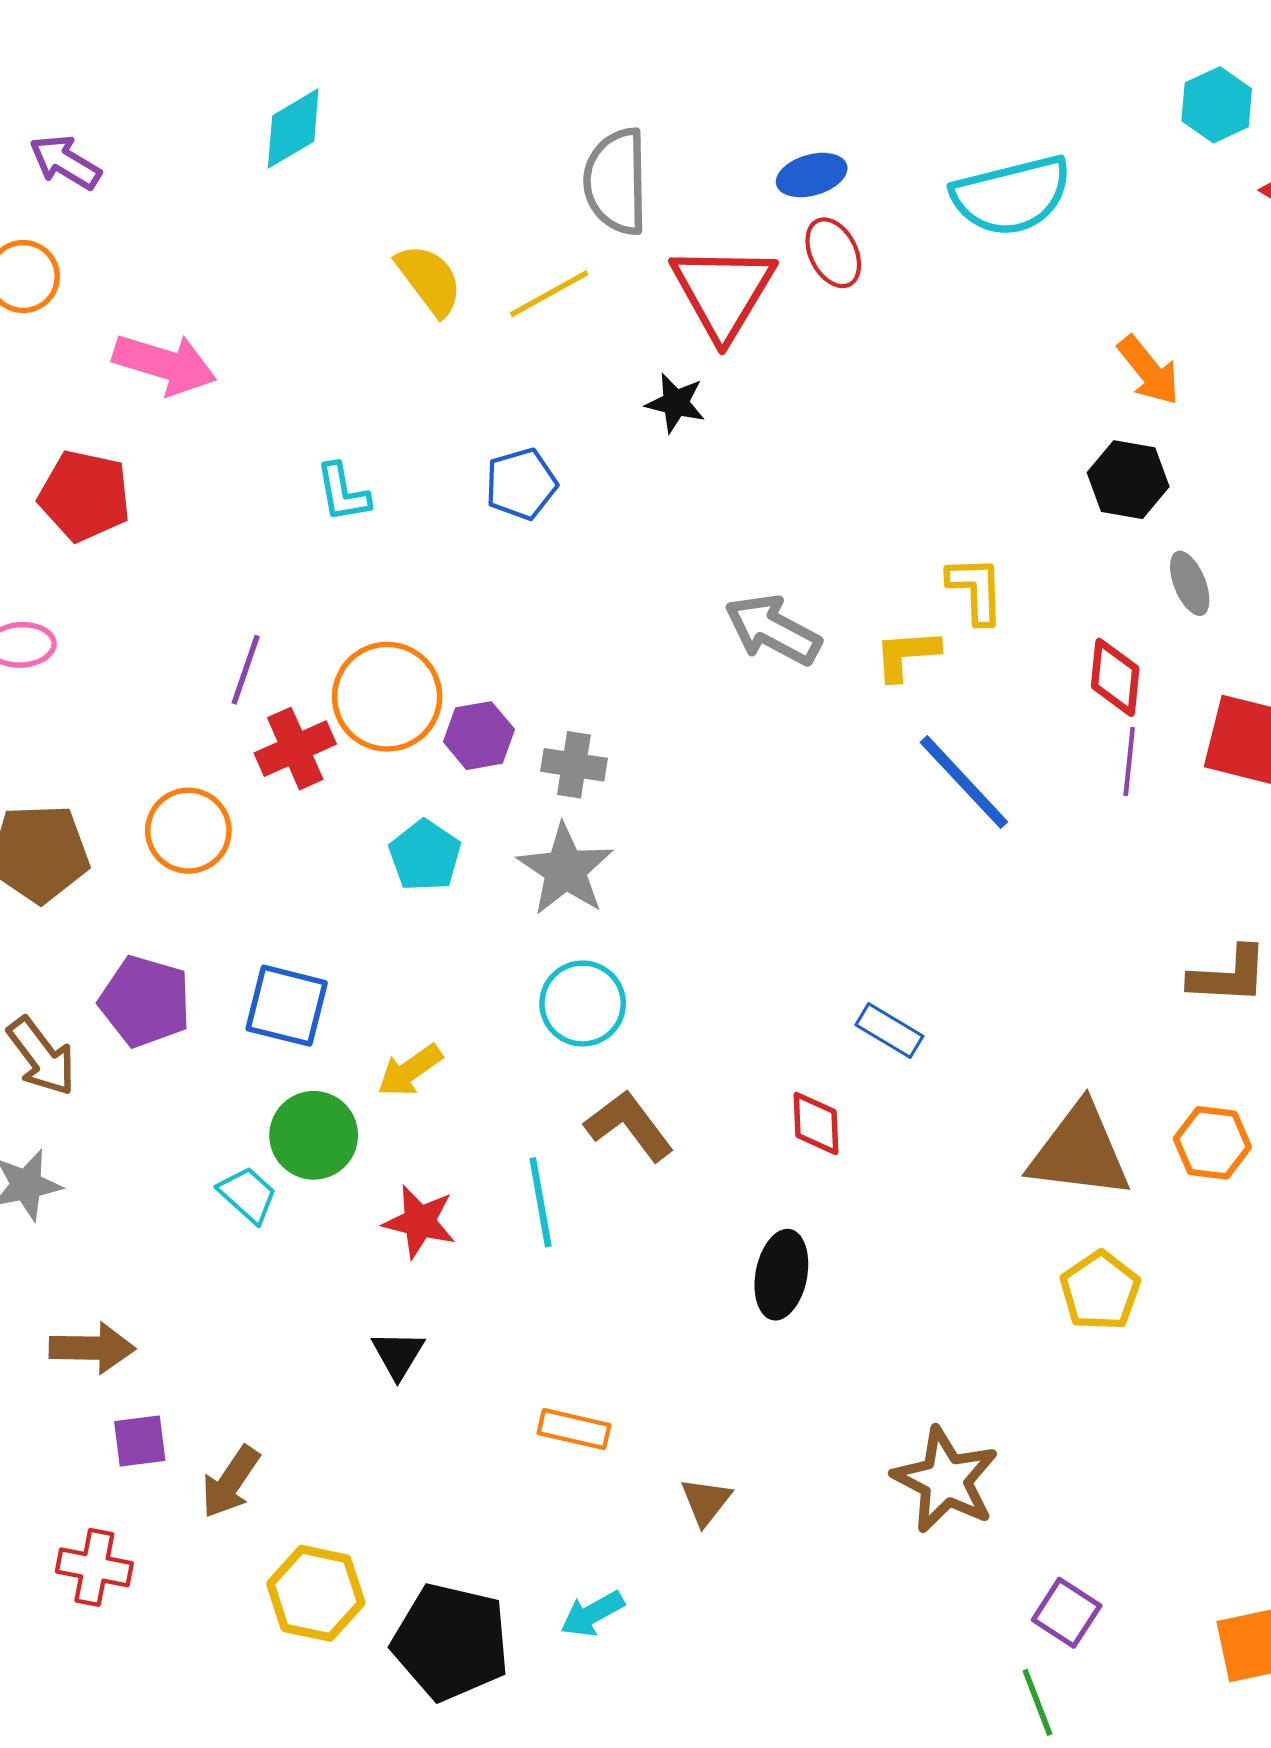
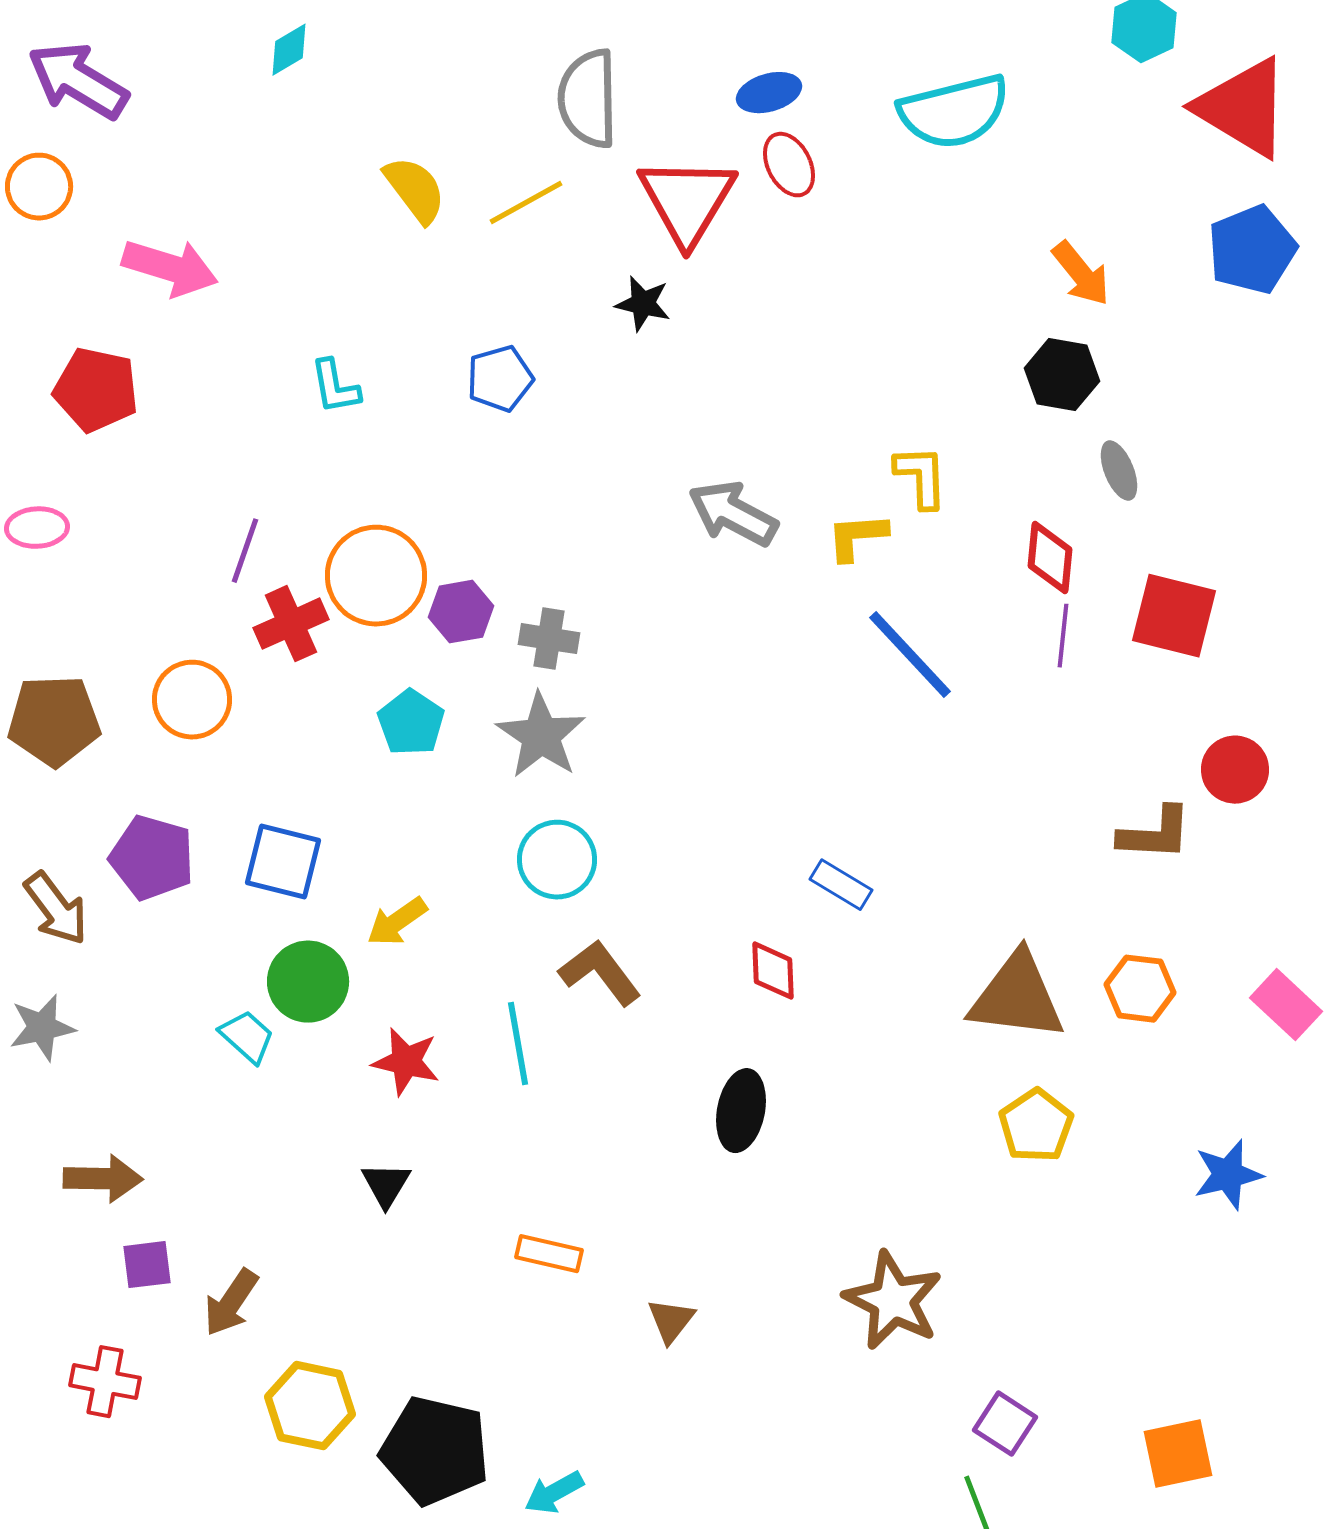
cyan diamond: (293, 129) -> (289, 50), size x0.7
purple arrow: (65, 162) -> (78, 81), size x1.5
cyan arrow: (592, 1614) -> (554, 1493), moved

